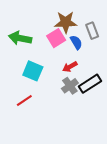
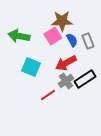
gray rectangle: (92, 31) -> (88, 41), moved
red arrow: (70, 67) -> (66, 63), size x1.5
red line: (24, 101) -> (48, 95), moved

